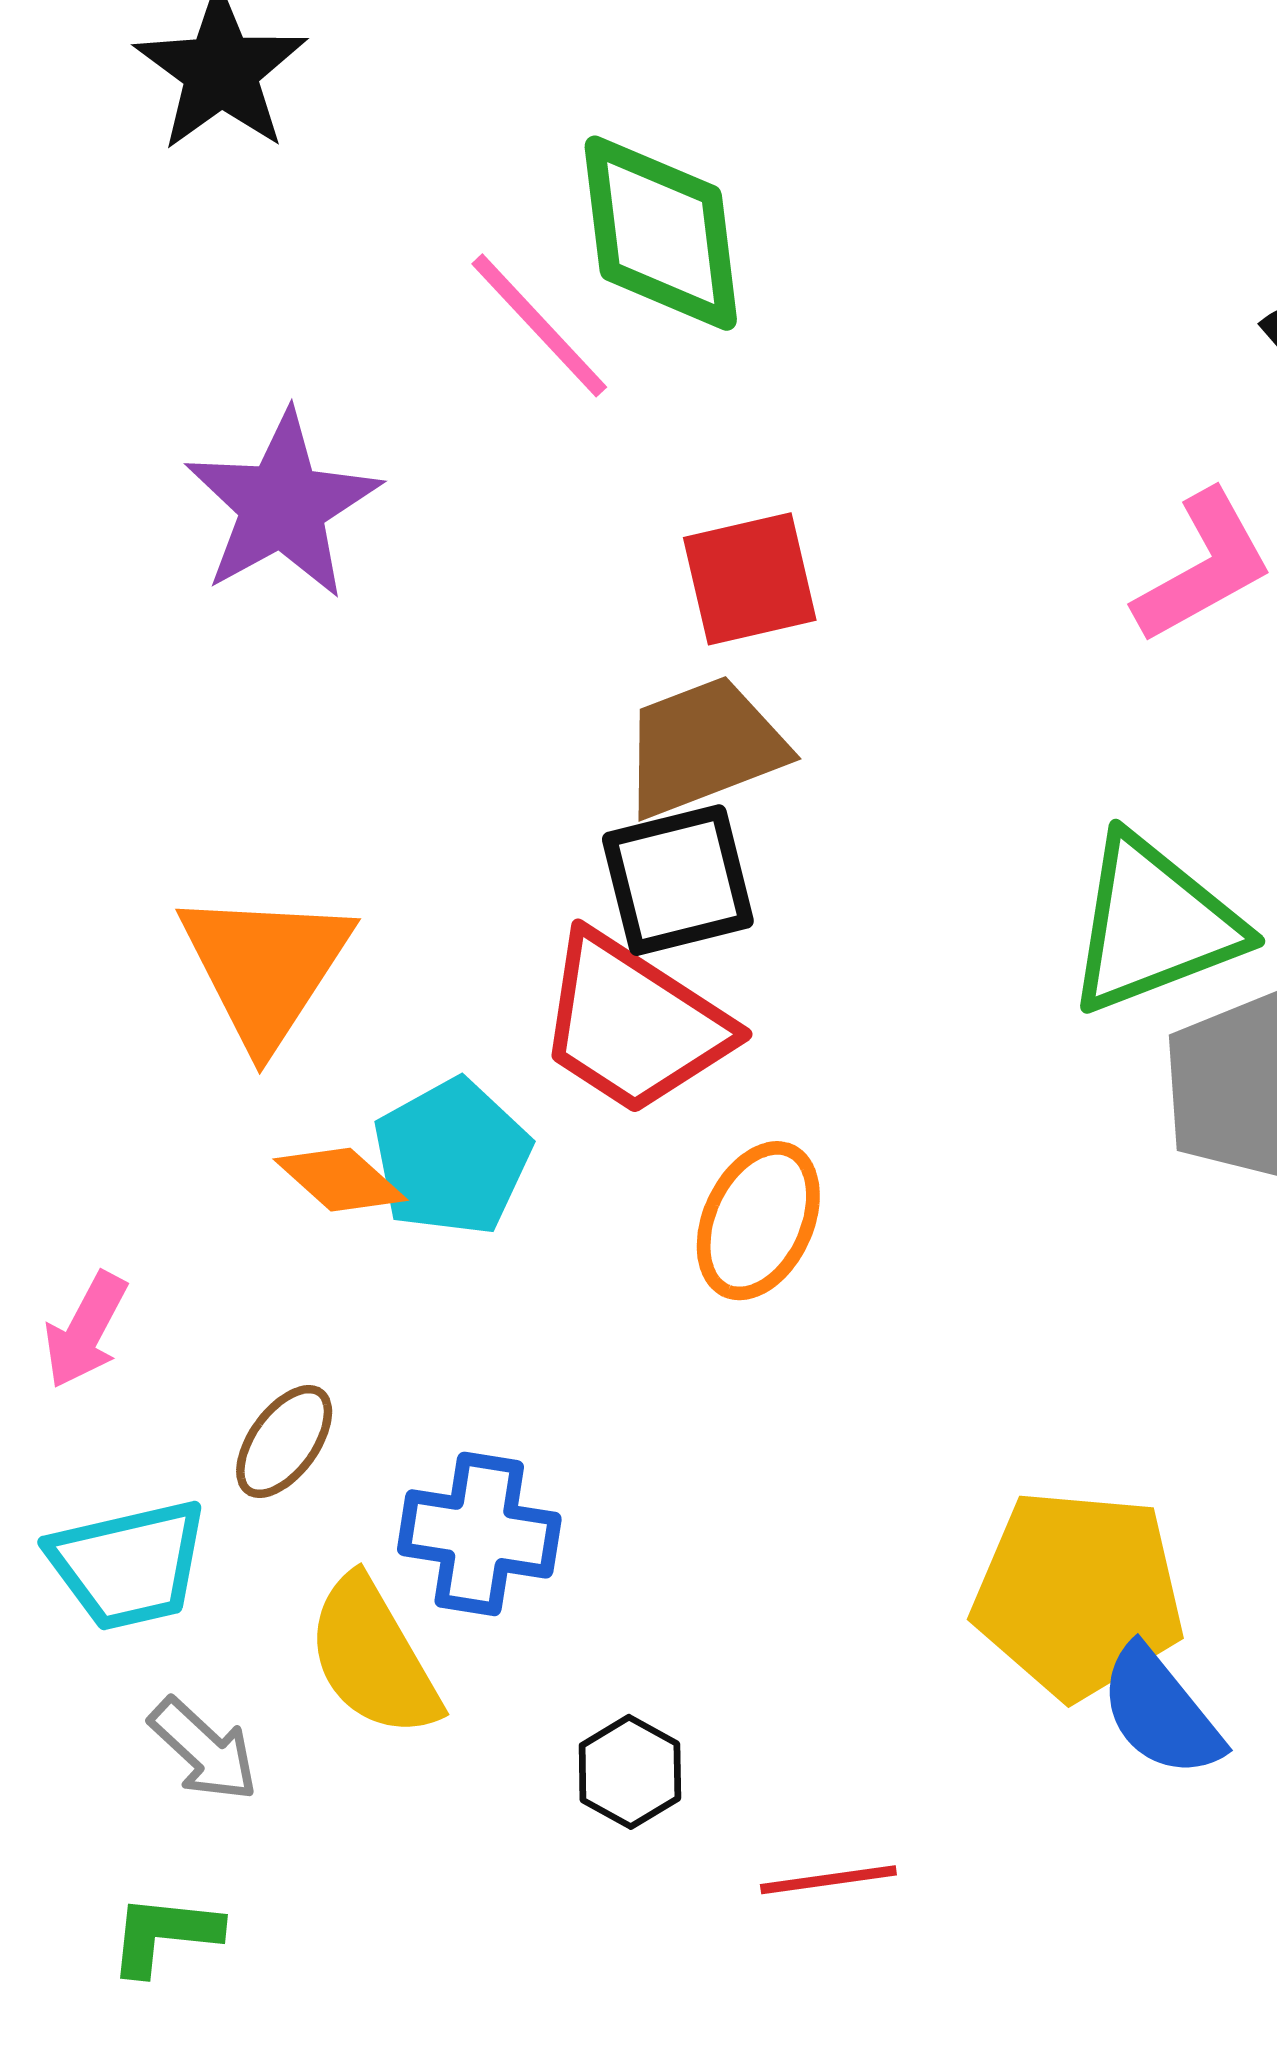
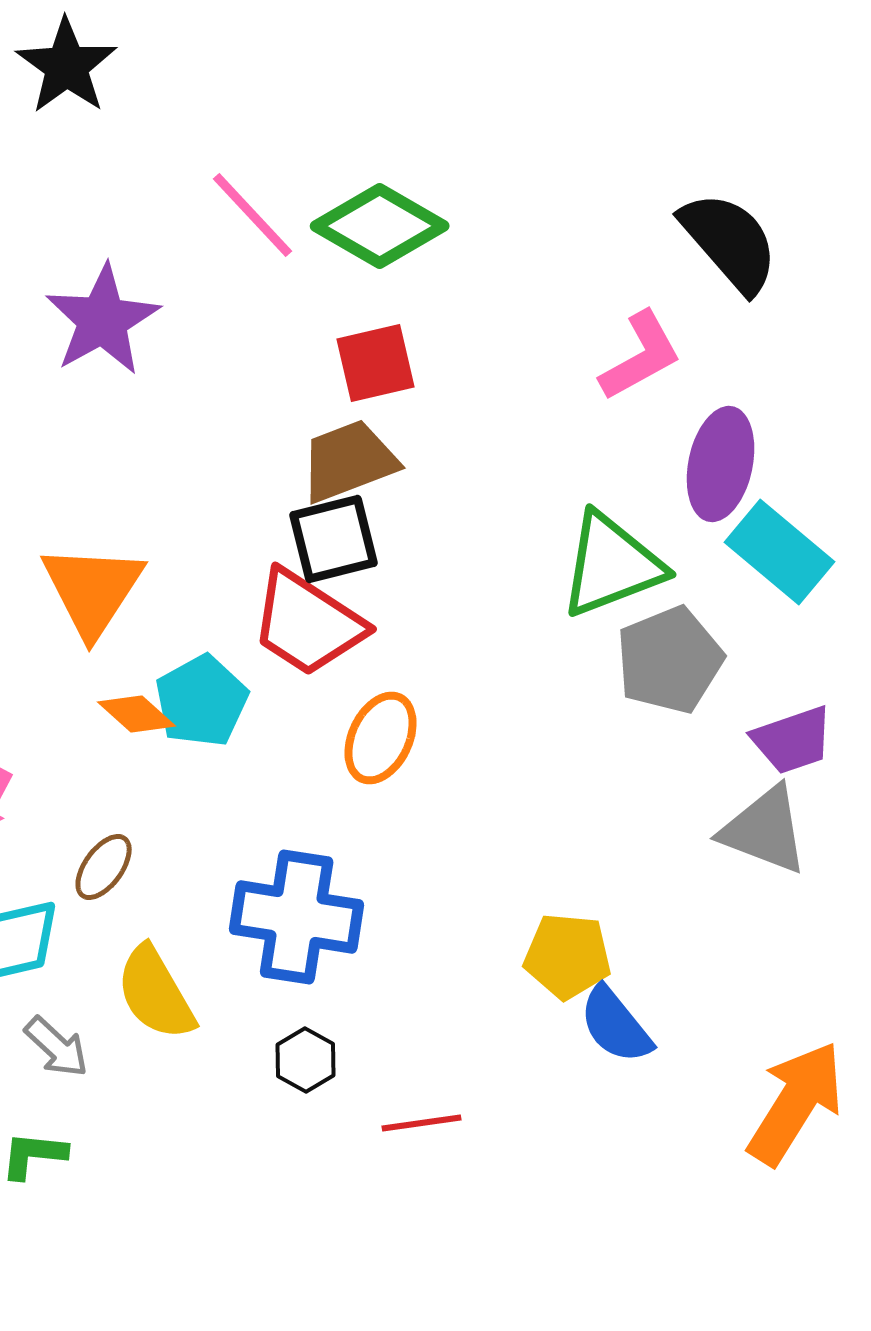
green diamond: (661, 233) -> (380, 226), moved, turned -53
blue cross: (479, 1534) -> (297, 917), moved, size x1.4
yellow pentagon: (1078, 1594) -> (568, 956), size x0.7

